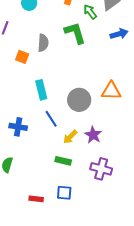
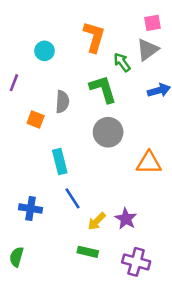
gray circle: (79, 100) -> (108, 132), moved

